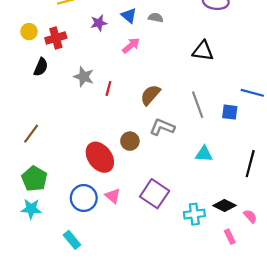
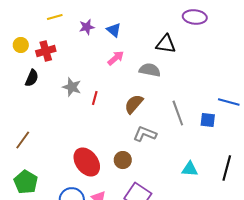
gray semicircle: (156, 18) -> (150, 70), moved, size x1.5
purple star: (99, 23) -> (87, 27), moved
black triangle: (203, 51) -> (166, 44), moved
brown circle: (130, 141) -> (123, 160), moved
cyan triangle: (204, 154) -> (190, 169), moved

